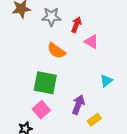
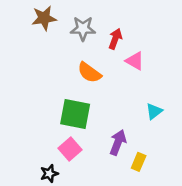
yellow rectangle: (94, 120) -> (139, 162), turned -32

